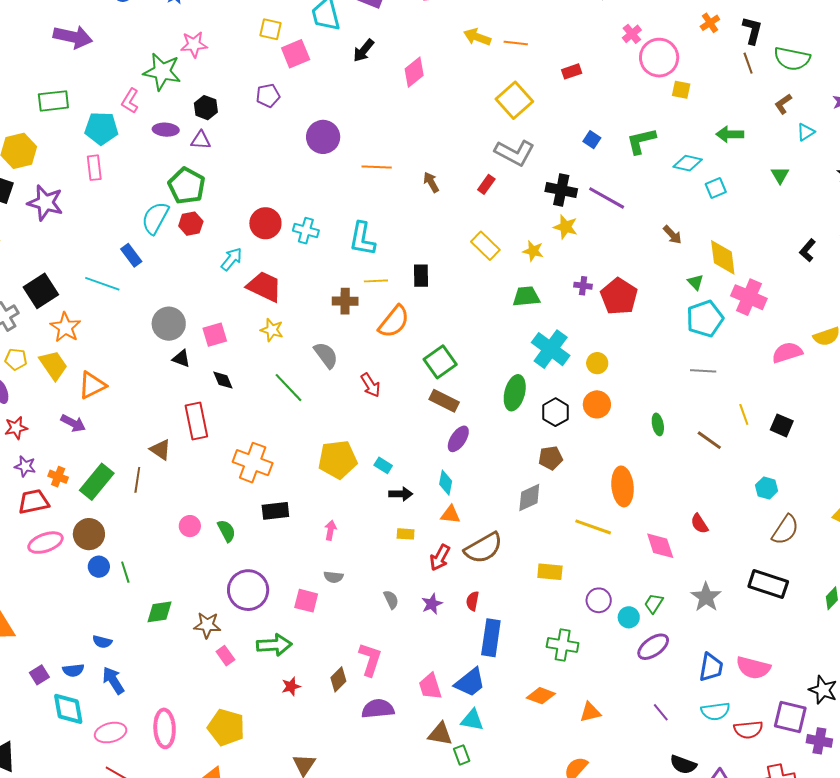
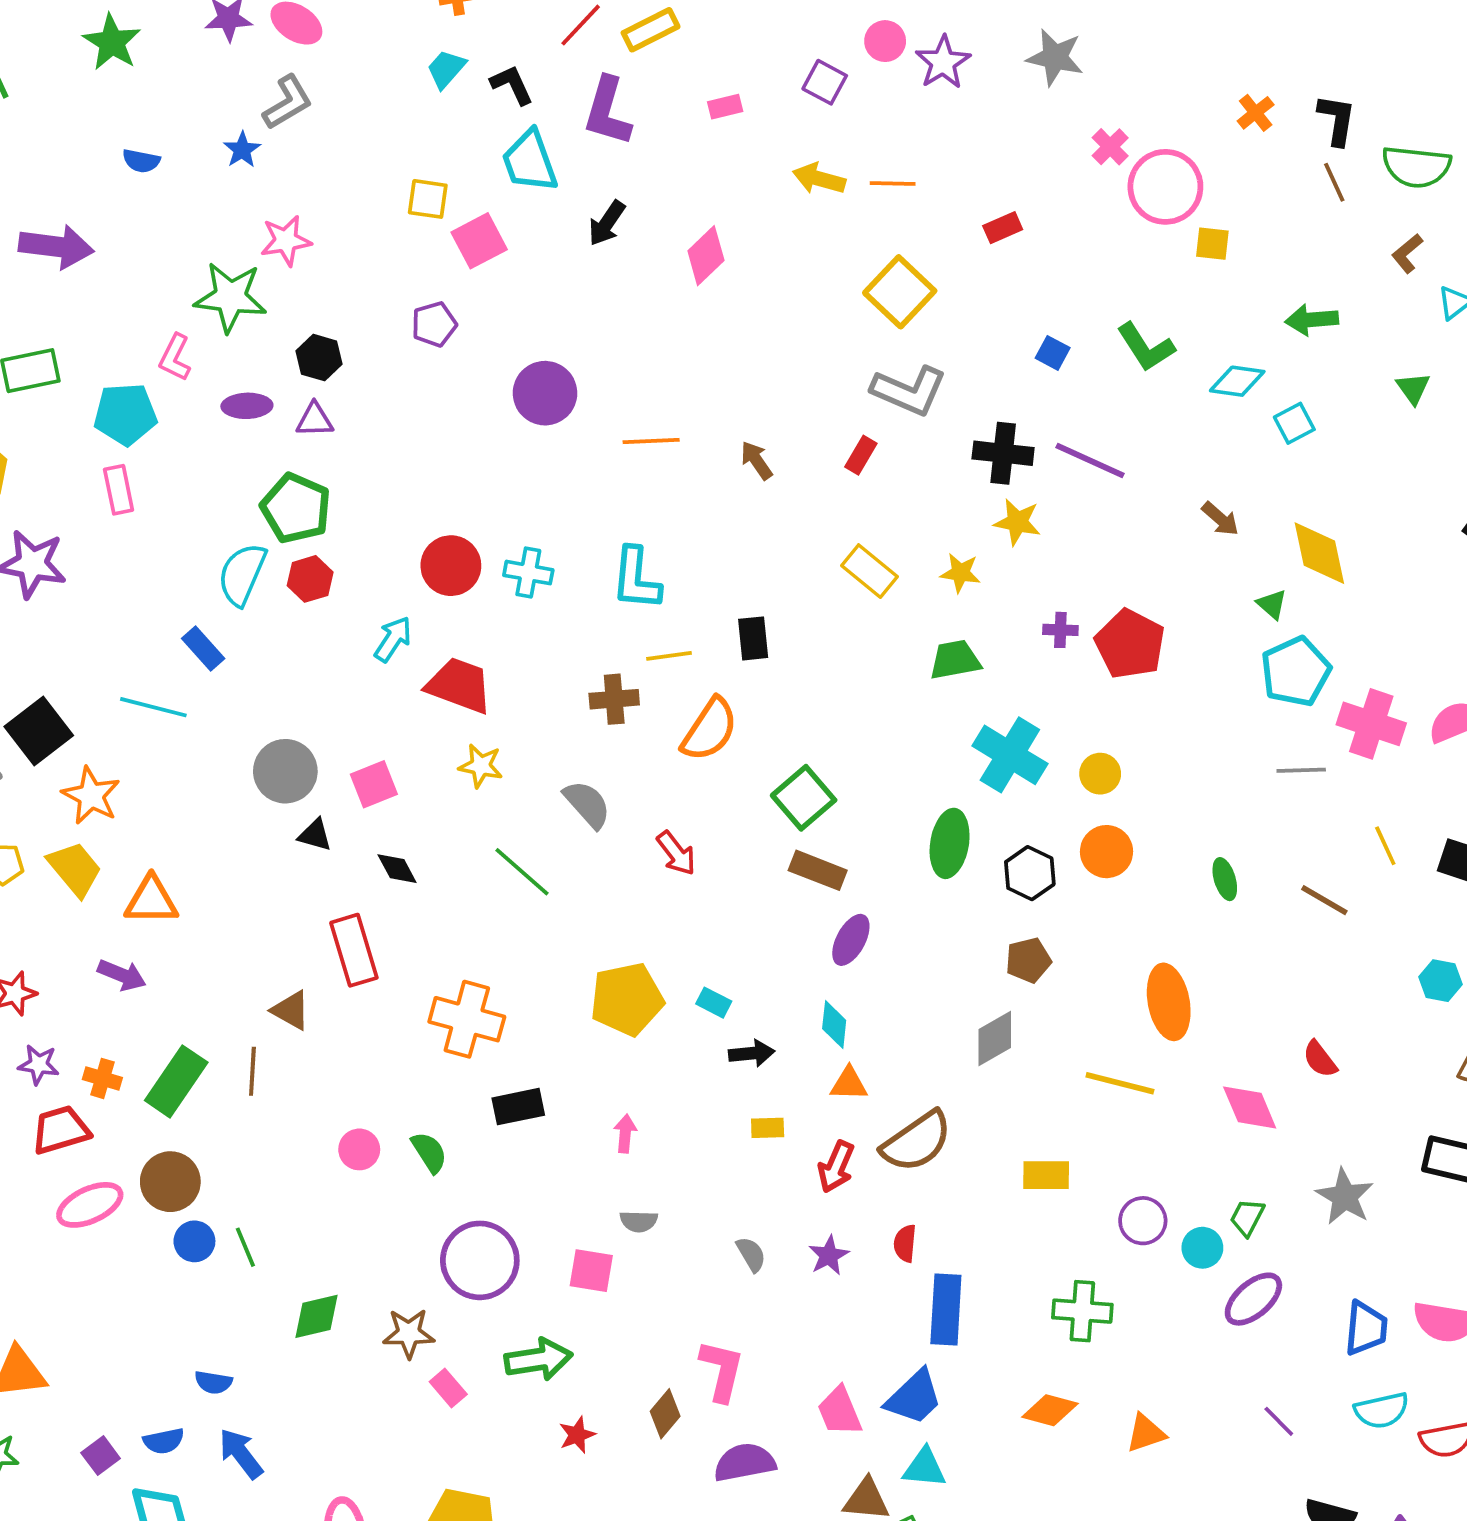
green L-shape: (641, 141) -> (1146, 347), turned -104
pink cross: (749, 297) -> (1371, 724), moved
orange triangle: (92, 385) -> (151, 900), turned 32

